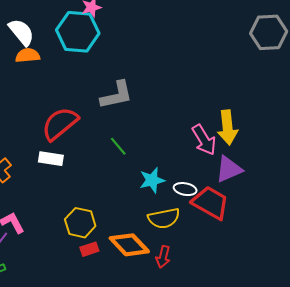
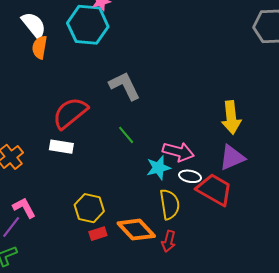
orange semicircle: (28, 55) -> (40, 47), turned -75
gray L-shape: (116, 95) -> (125, 86), turned -104
pink arrow: (204, 140) -> (178, 152), moved, turned -44
yellow semicircle: (164, 218) -> (170, 204), turned -88

